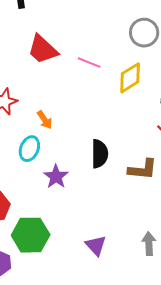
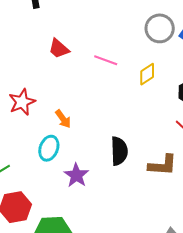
red trapezoid: (43, 49) -> (59, 49), size x0.7
yellow diamond: (130, 78) -> (147, 74), size x0.7

